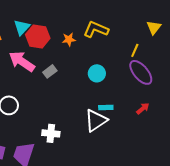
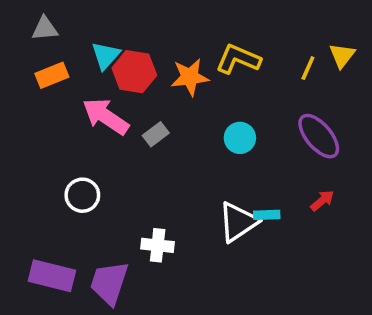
orange star: (69, 39) -> (190, 77), size x1.5
yellow line: (135, 50) -> (308, 68), moved
cyan rectangle: (106, 107) -> (267, 215), moved

